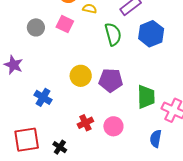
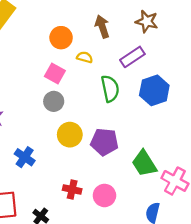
gray circle: (36, 27) -> (54, 101), moved
green trapezoid: (146, 97) -> (144, 163), turned 145
red cross: (85, 123) -> (72, 189), turned 35

